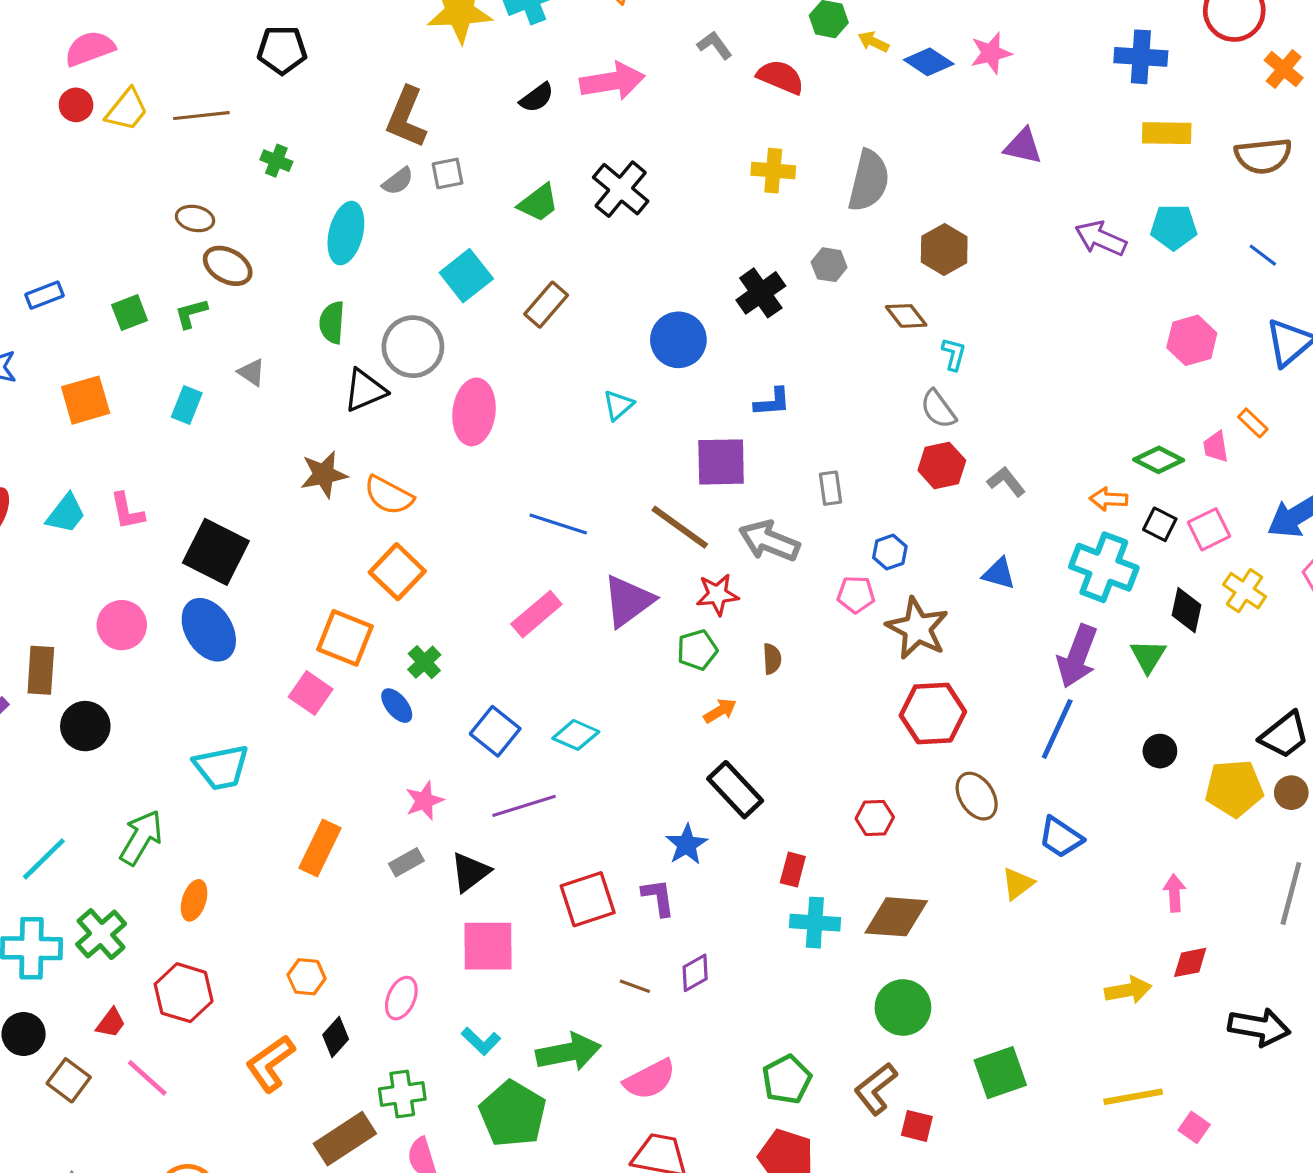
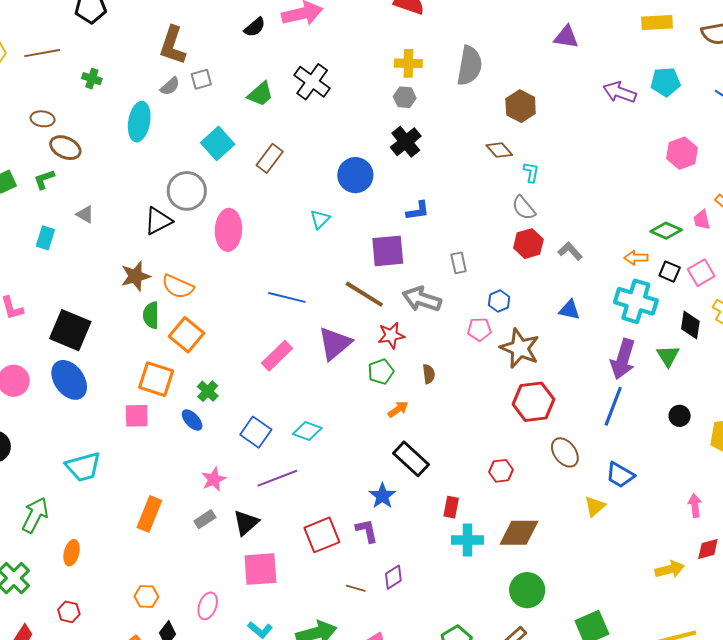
gray hexagon: (829, 265) -> (405, 97), moved
green semicircle: (332, 323) -> (151, 315), moved
pink square: (311, 693) -> (137, 416), turned -32
red hexagon: (184, 993) -> (69, 612), size x0.6

